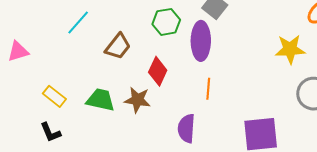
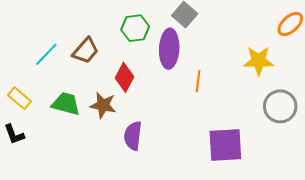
cyan line: (78, 23) -> (46, 54), moved
orange line: (208, 89) -> (198, 81), moved
purple semicircle: (186, 128) -> (133, 136), moved

